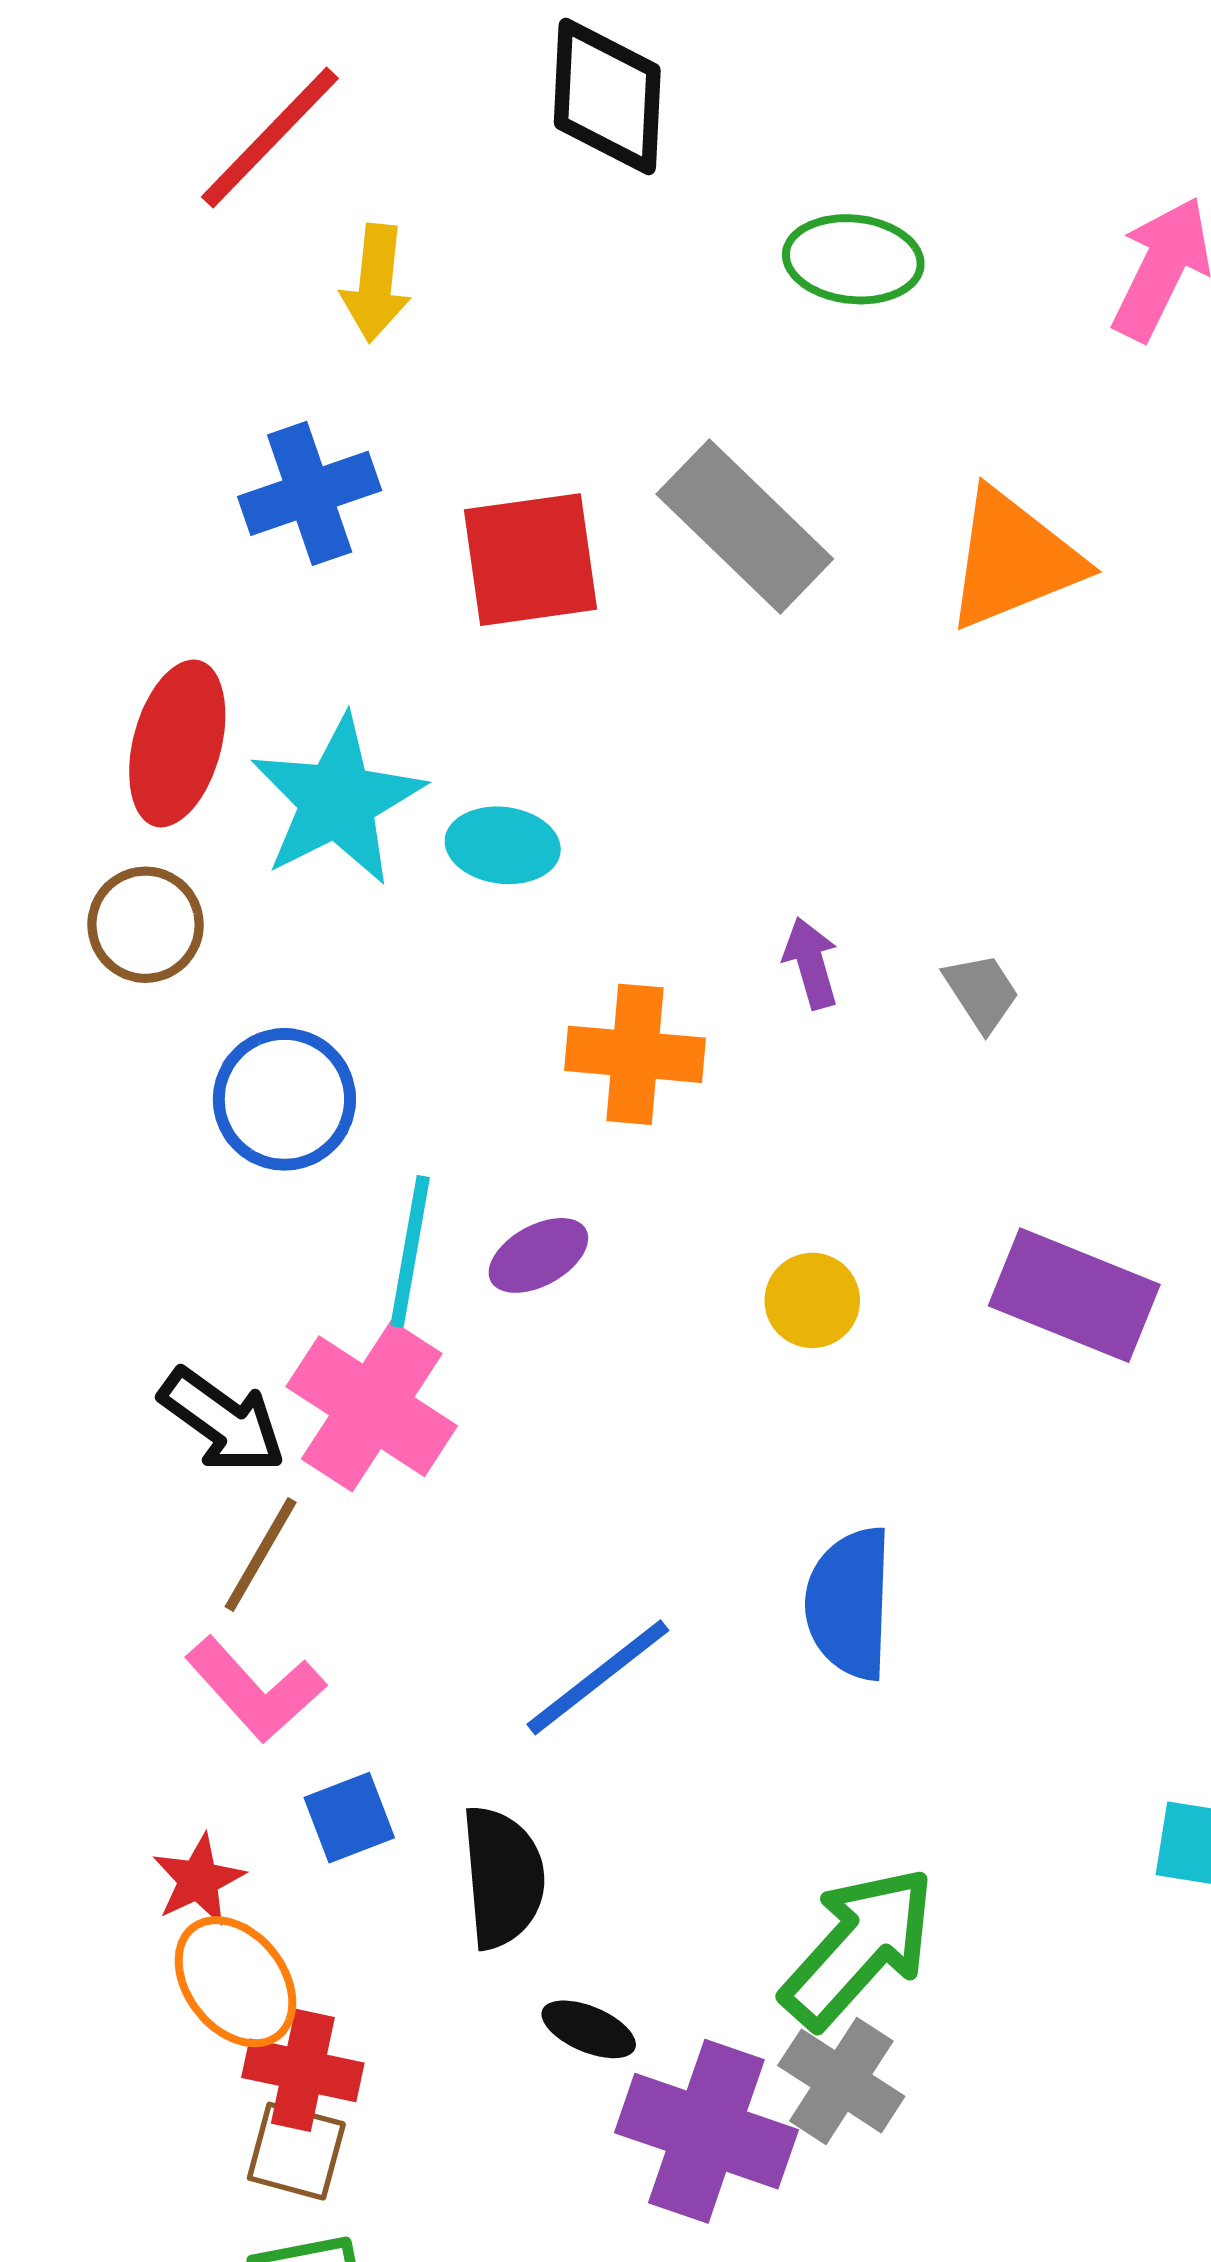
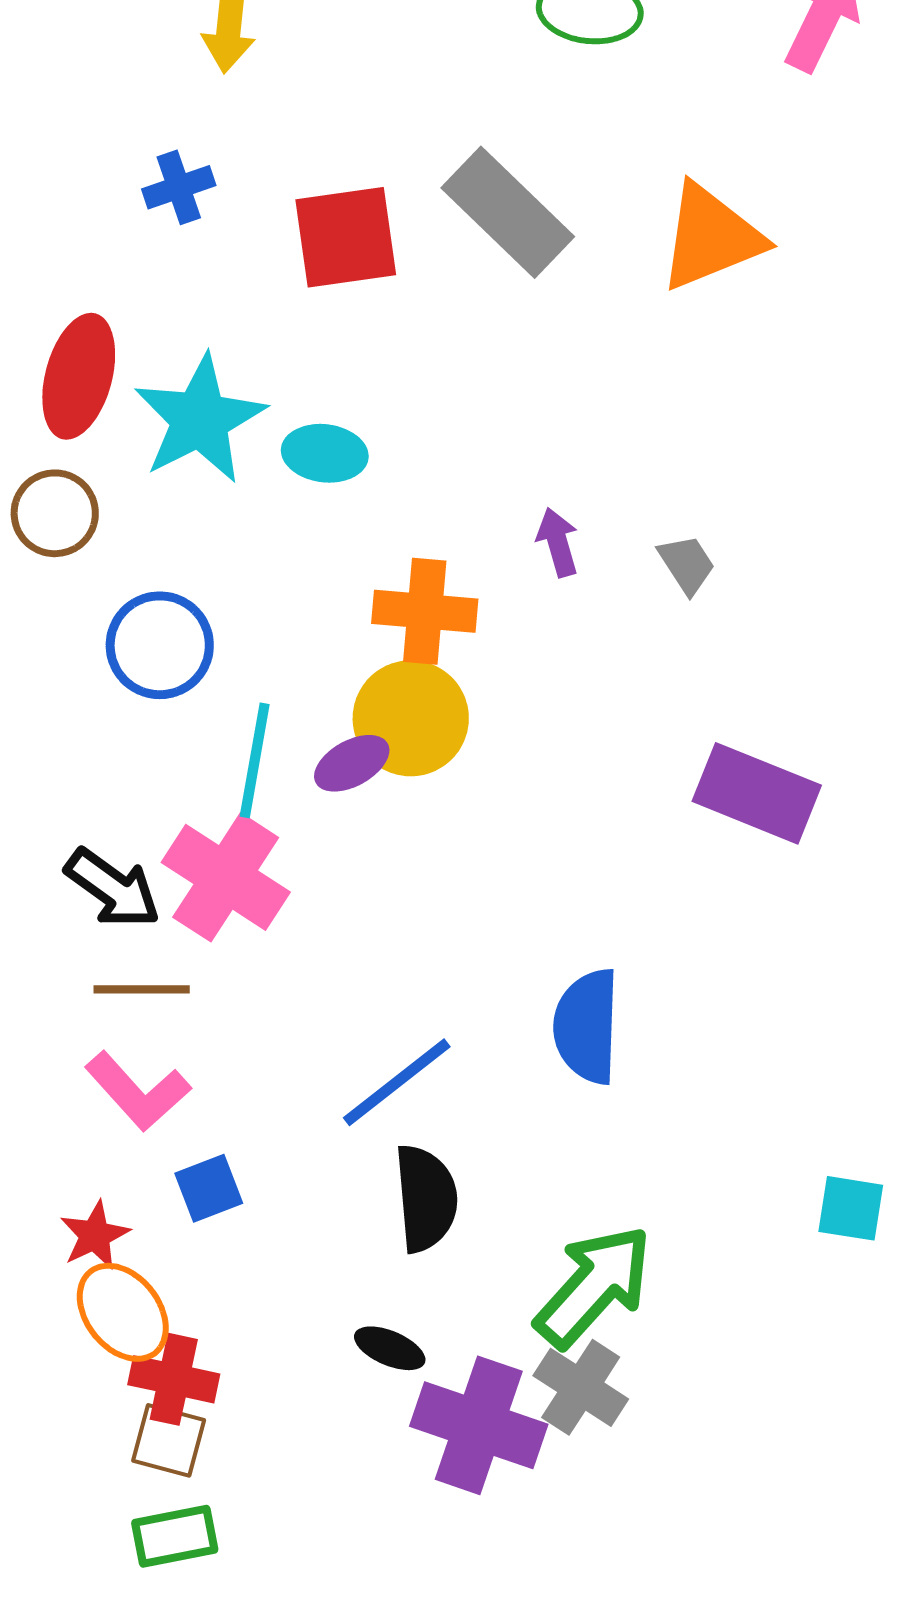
blue cross: (310, 493) -> (179, 187), size x0.7
yellow circle: (812, 1300) -> (411, 718), moved, size x1.6
brown line: (261, 1554) -> (142, 989), turned 60
black semicircle: (503, 1877) -> (426, 1198), moved

